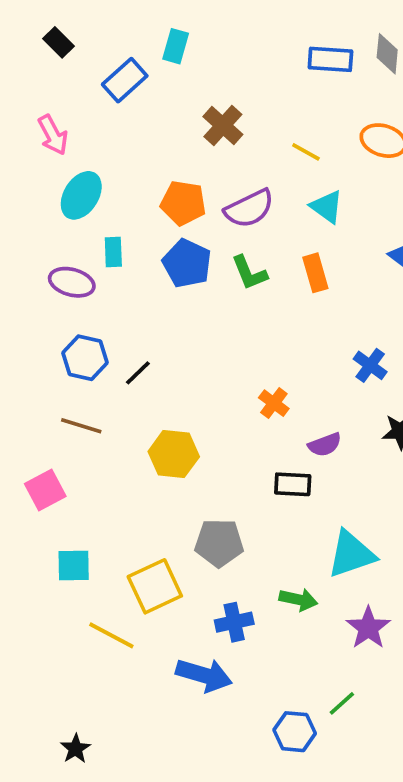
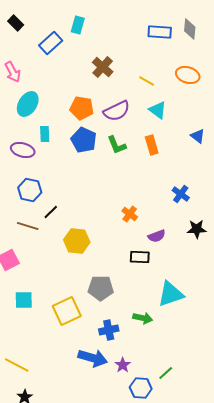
black line: (138, 373) -> (51, 212), moved
purple star: (368, 628) -> (123, 365), moved, size x0.7
yellow line: (111, 635) -> (17, 365), moved

